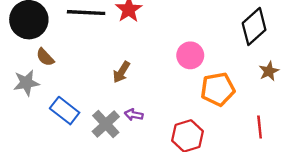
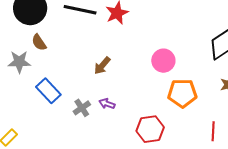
gray cross: (106, 124) -> (82, 108), size x0.7

